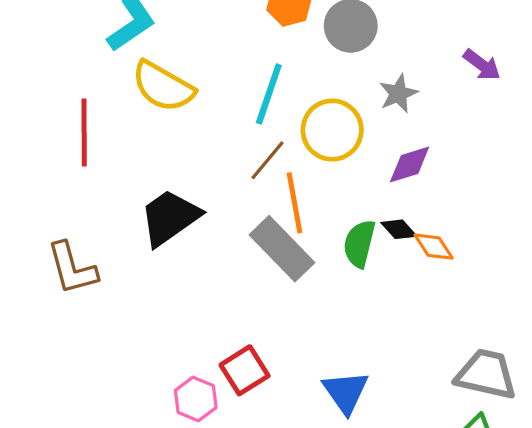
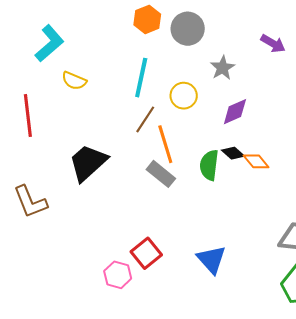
yellow semicircle: (163, 86) -> (74, 81), size x0.6
yellow circle: (332, 130) -> (184, 96), size x0.7
gray rectangle: (282, 249) -> (161, 174), size x0.7

